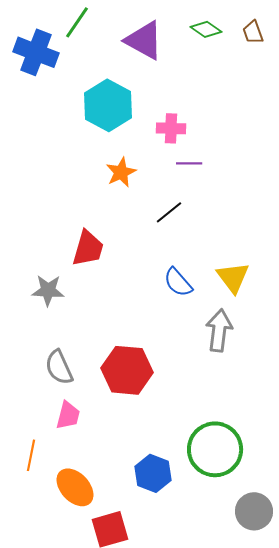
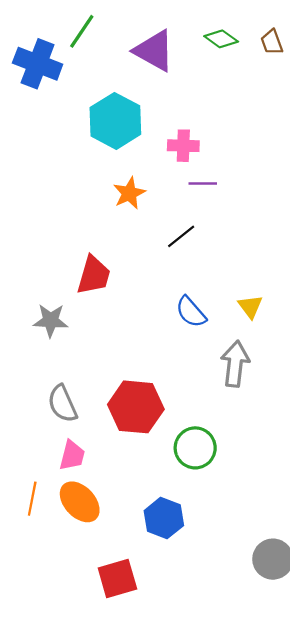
yellow triangle: (233, 277) -> (250, 307), size x0.7
green circle: (215, 449) -> (195, 448), moved, size x0.7
orange ellipse: (75, 487) -> (80, 502), moved

